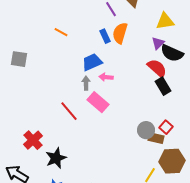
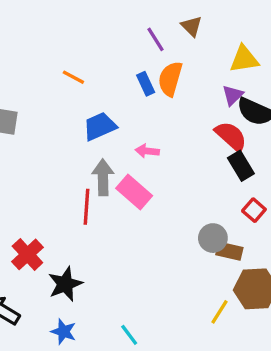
blue trapezoid: (92, 62) -> (100, 126), moved
gray arrow: (86, 83) -> (103, 177), moved, size x1.5
red line: (69, 111) -> (87, 207), turned 45
red square: (166, 127) -> (254, 210), moved

